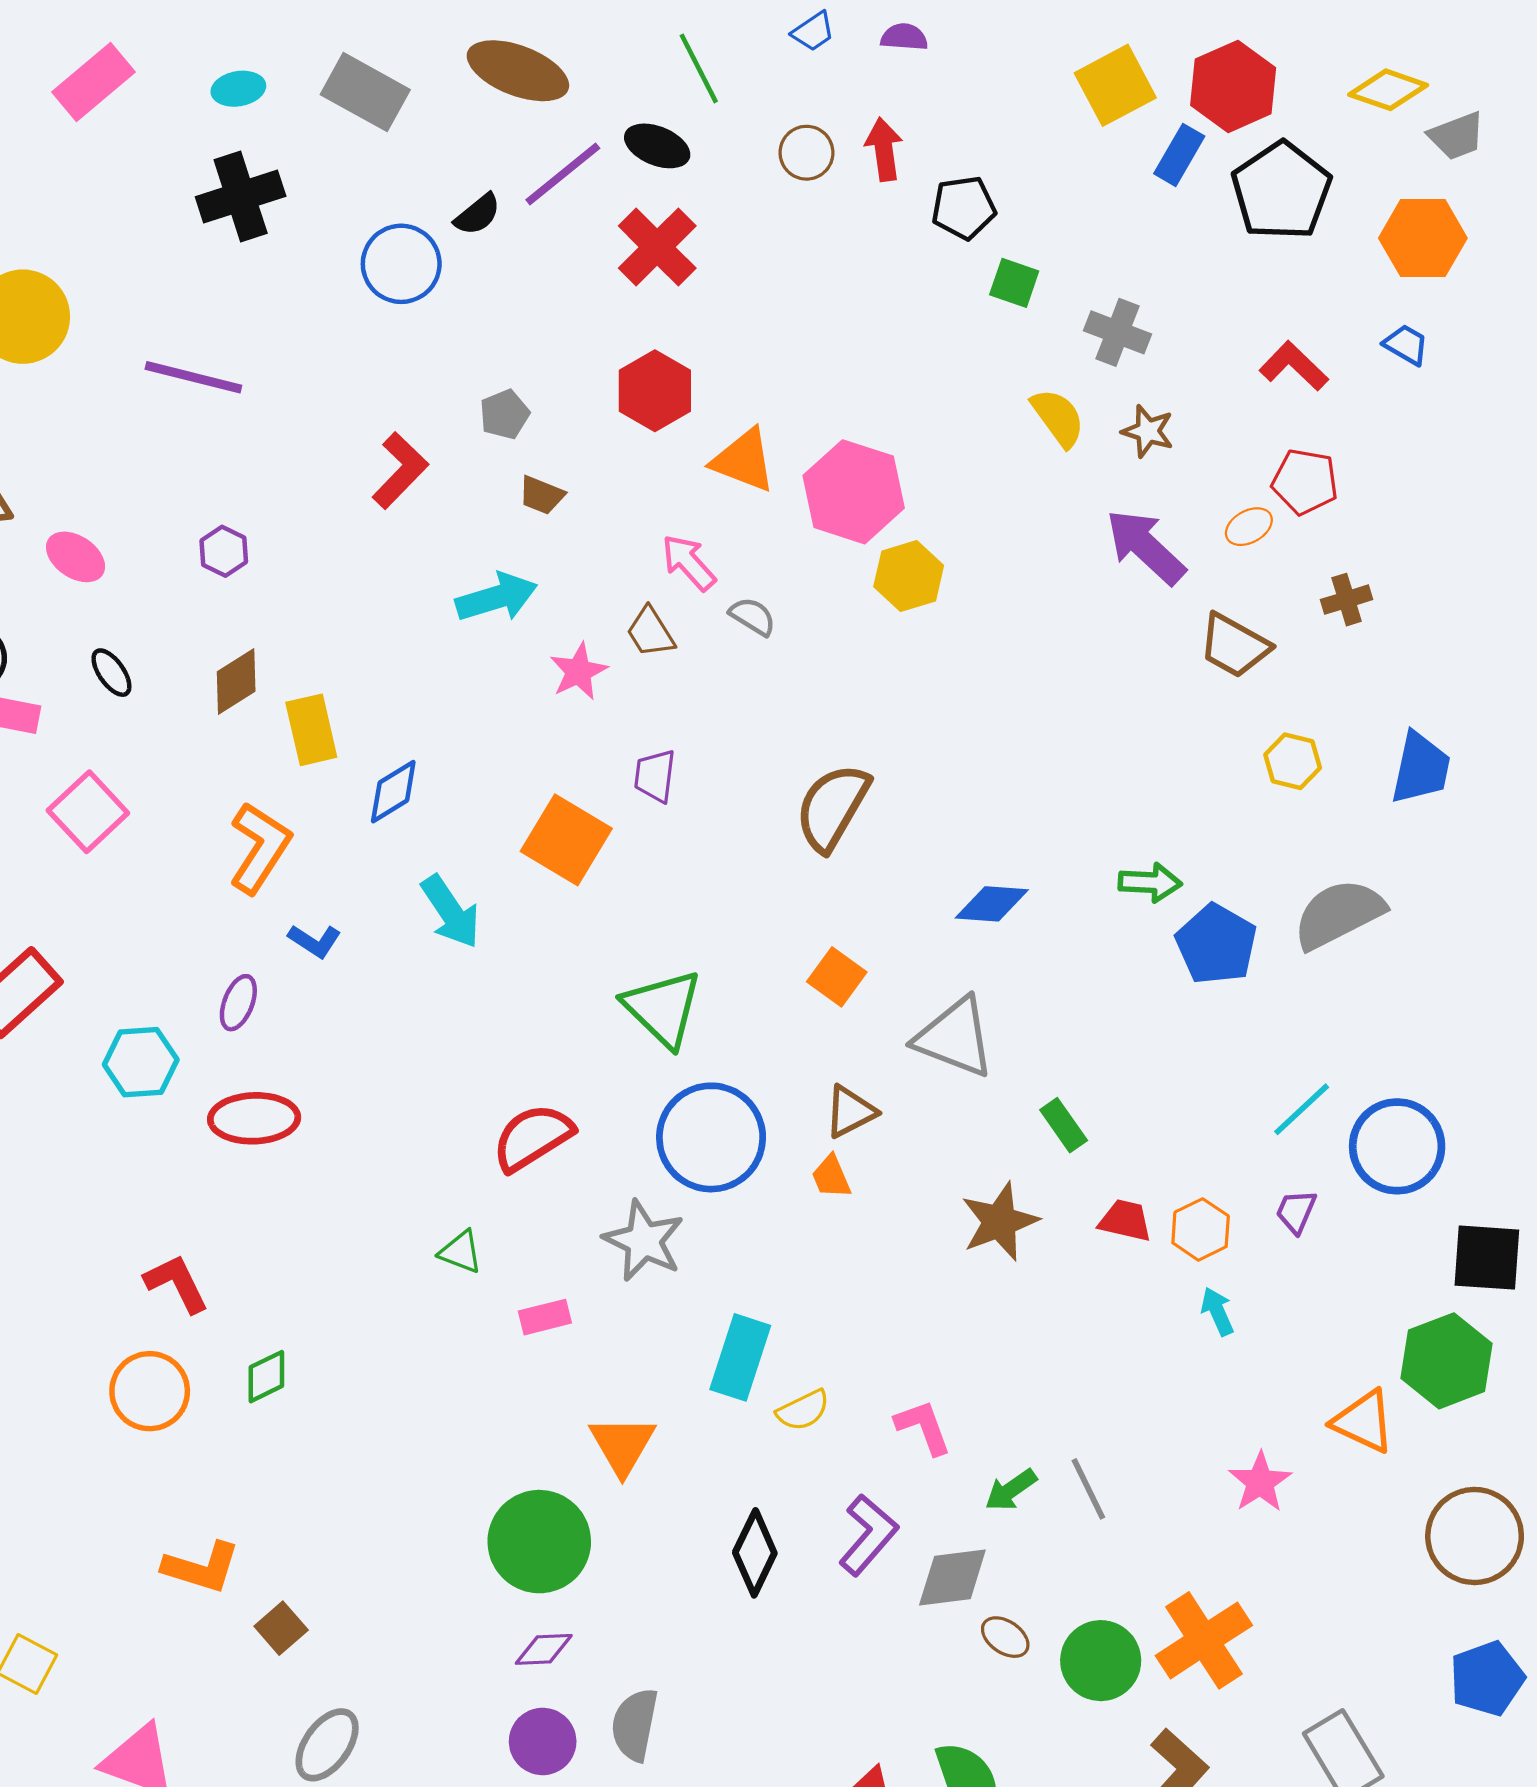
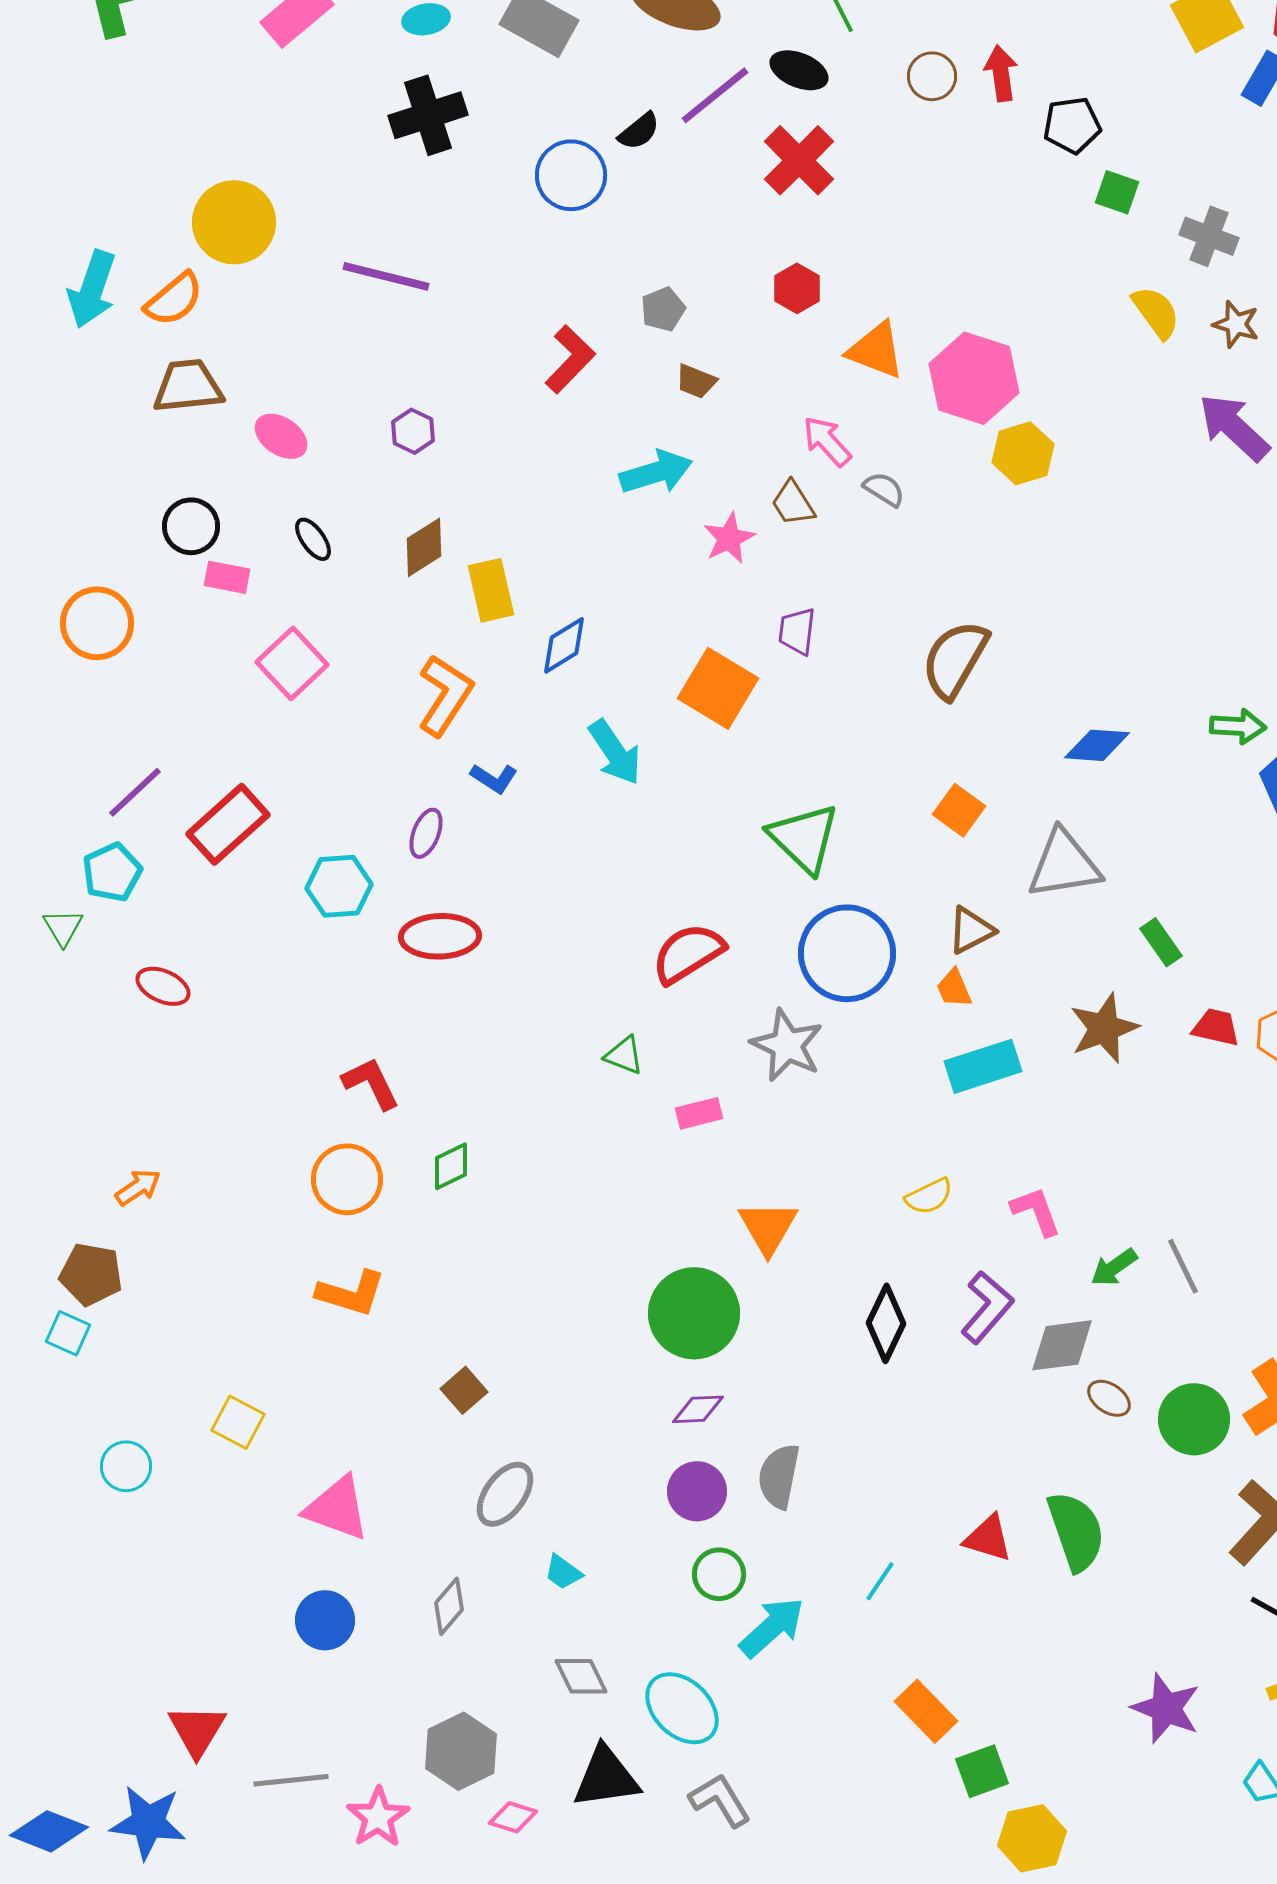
red hexagon: (655, 391) -> (797, 288), size x0.7
gray triangle: (955, 1037) -> (1064, 864), turned -30
cyan rectangle: (740, 1357) -> (983, 1066), moved, turned 54
orange L-shape: (201, 1567) -> (351, 1293), moved

